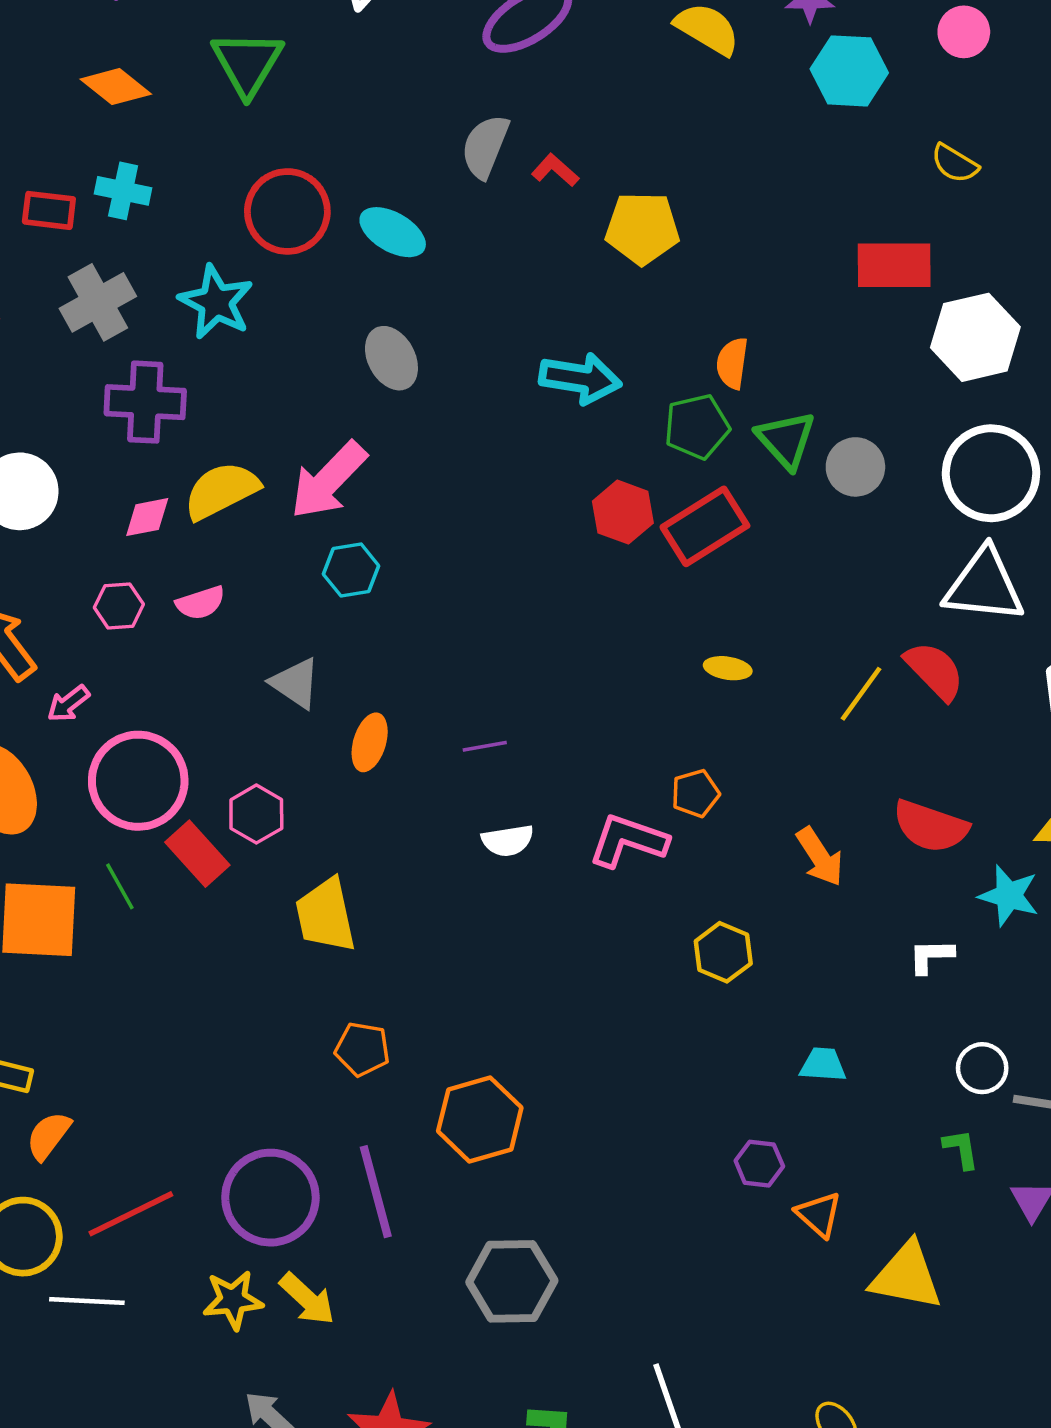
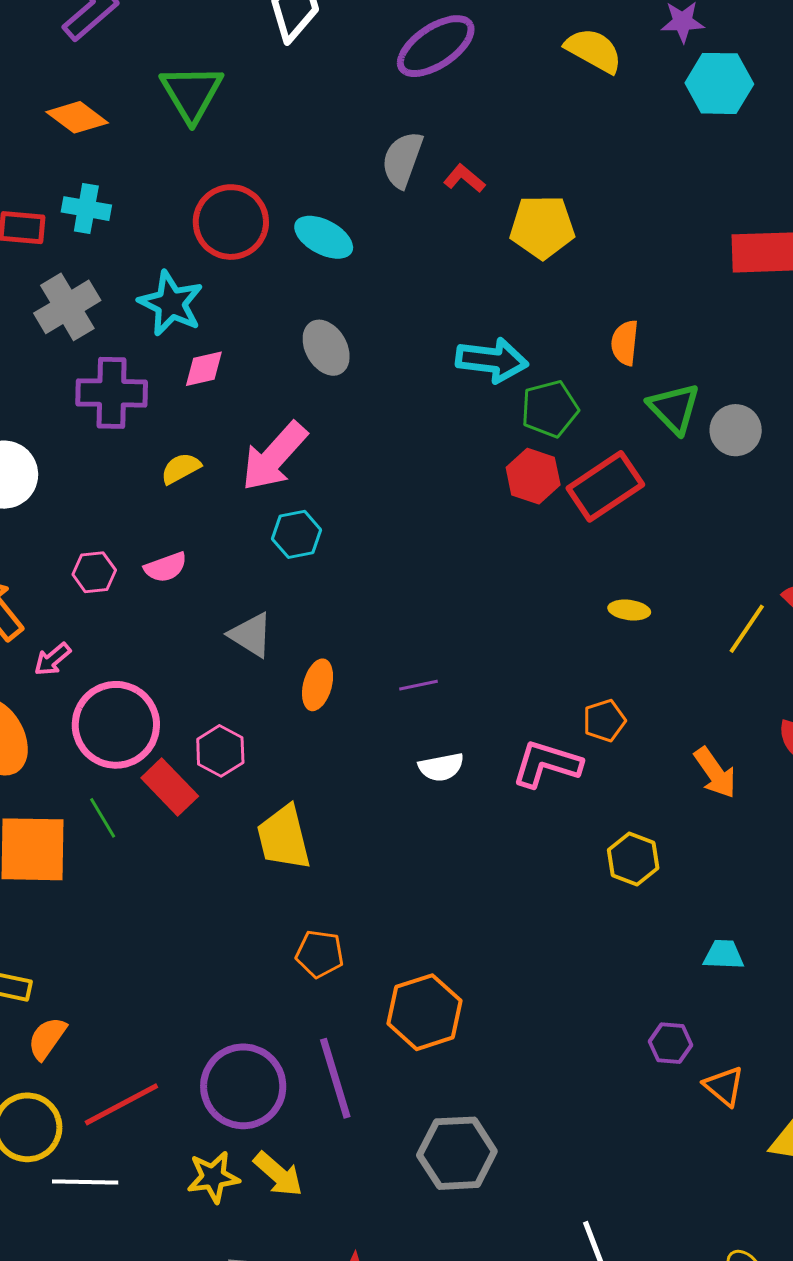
green pentagon: (697, 427) -> (550, 409), moved
yellow semicircle: (221, 491) -> (181, 468), size x0.6
pink diamond: (147, 517) -> (204, 369), moved

